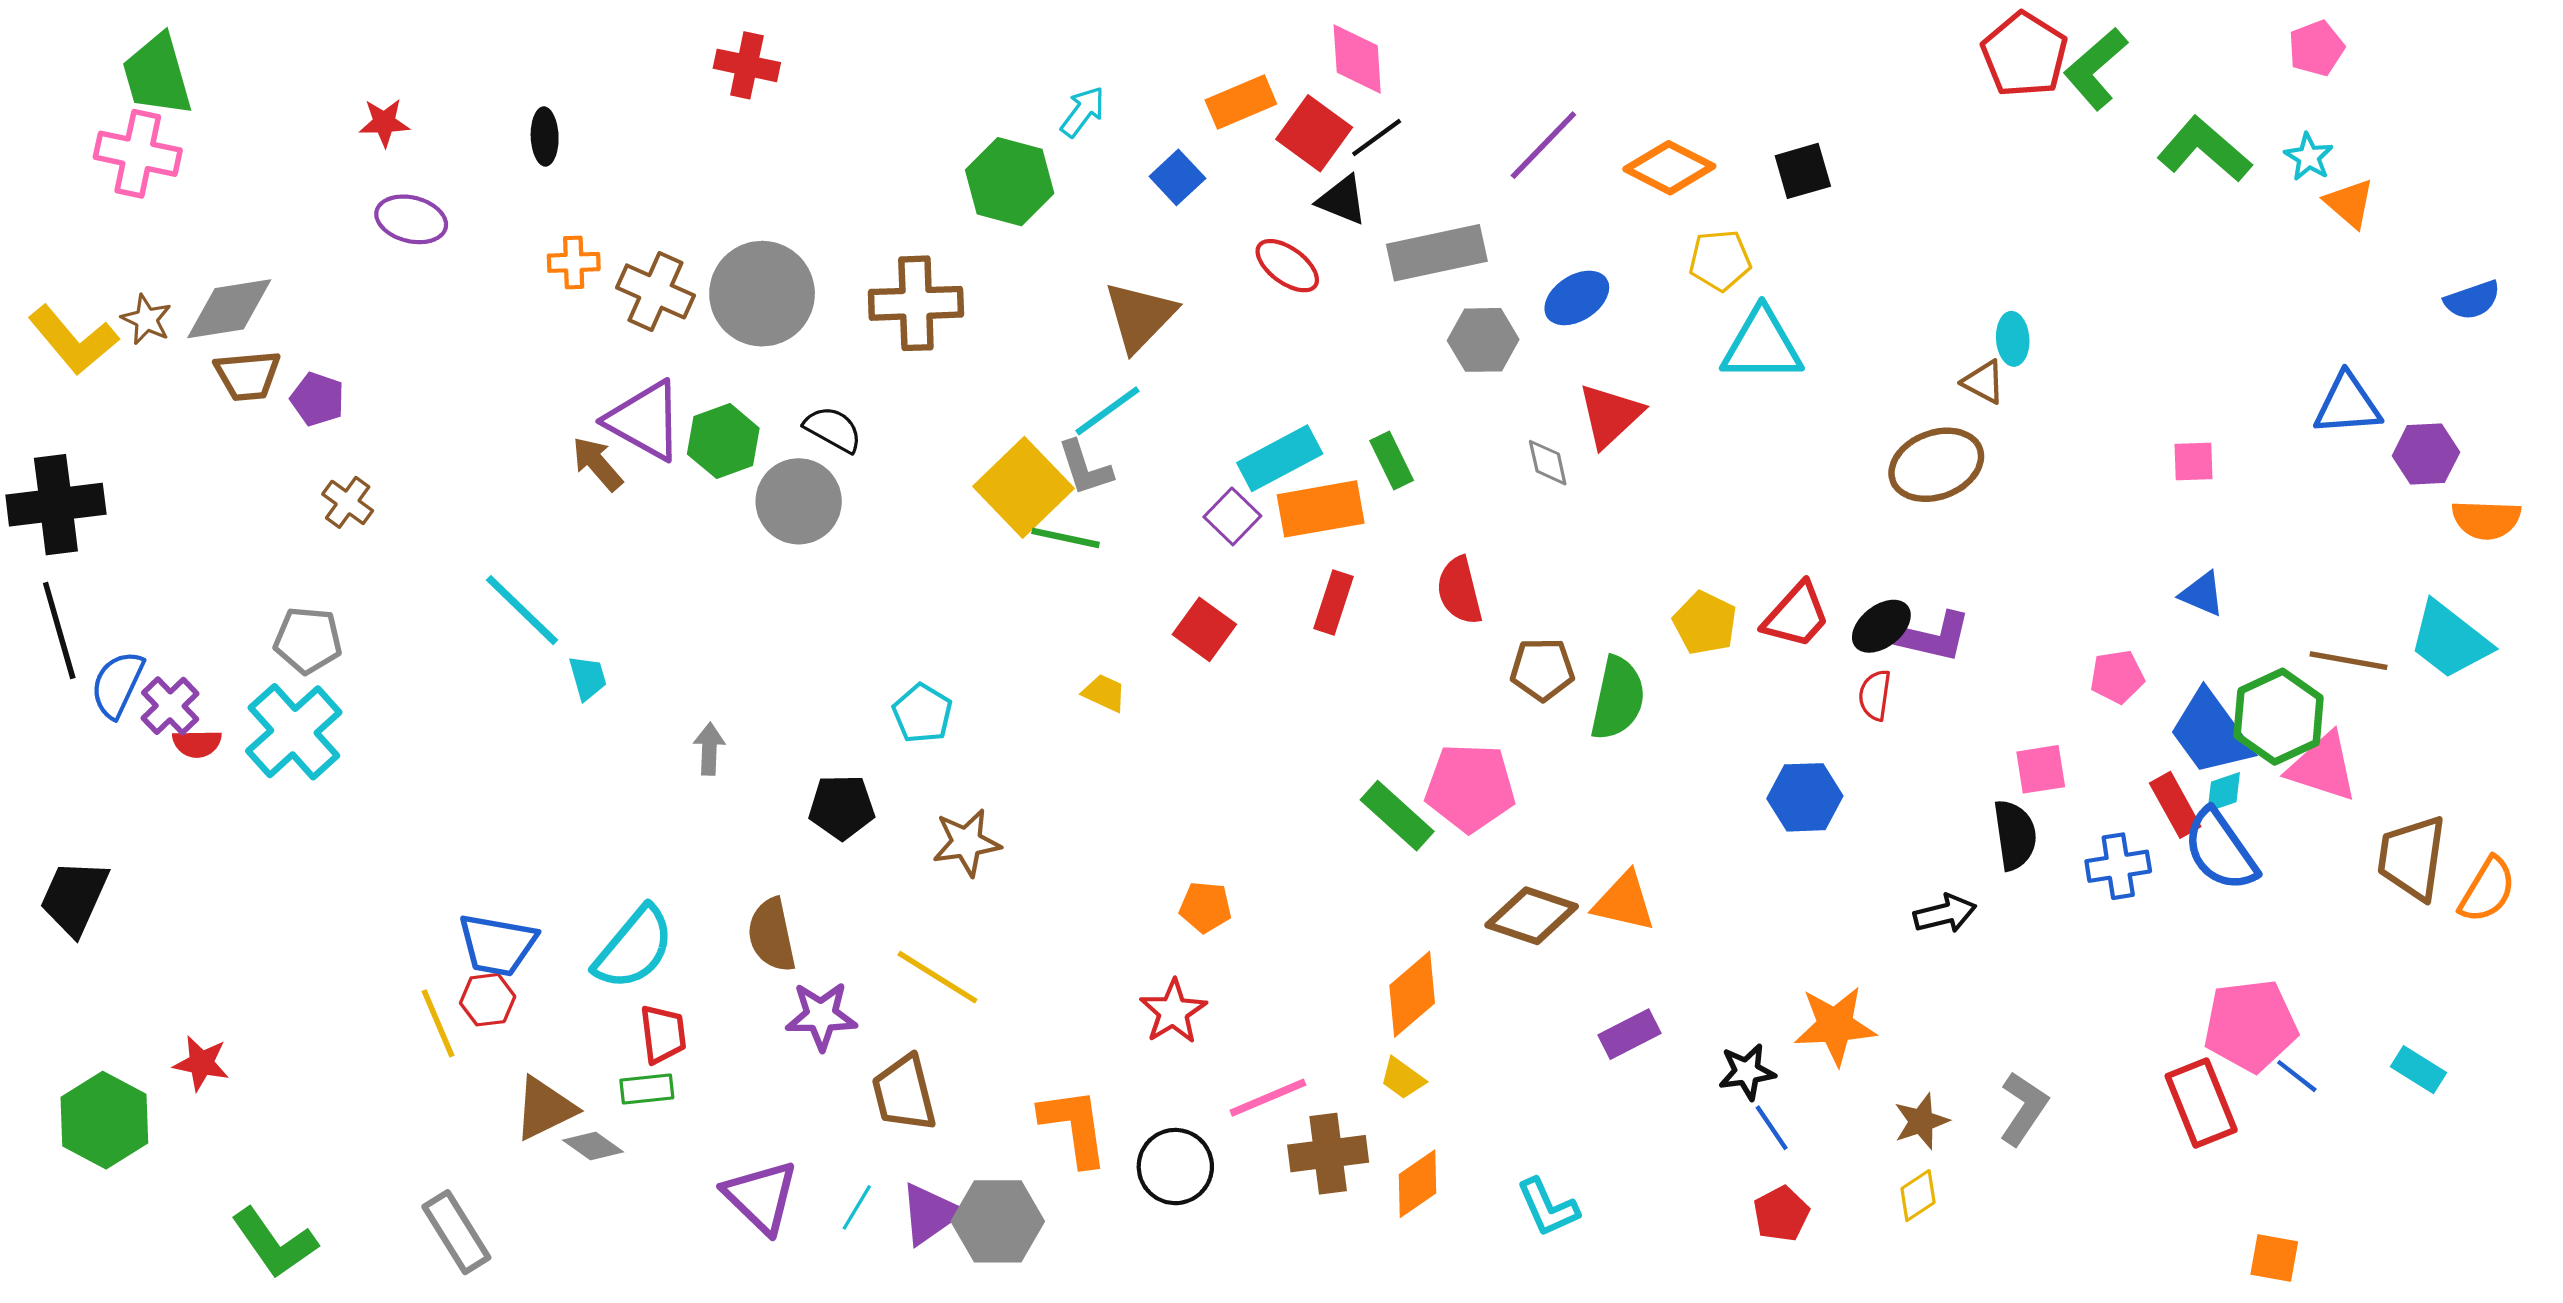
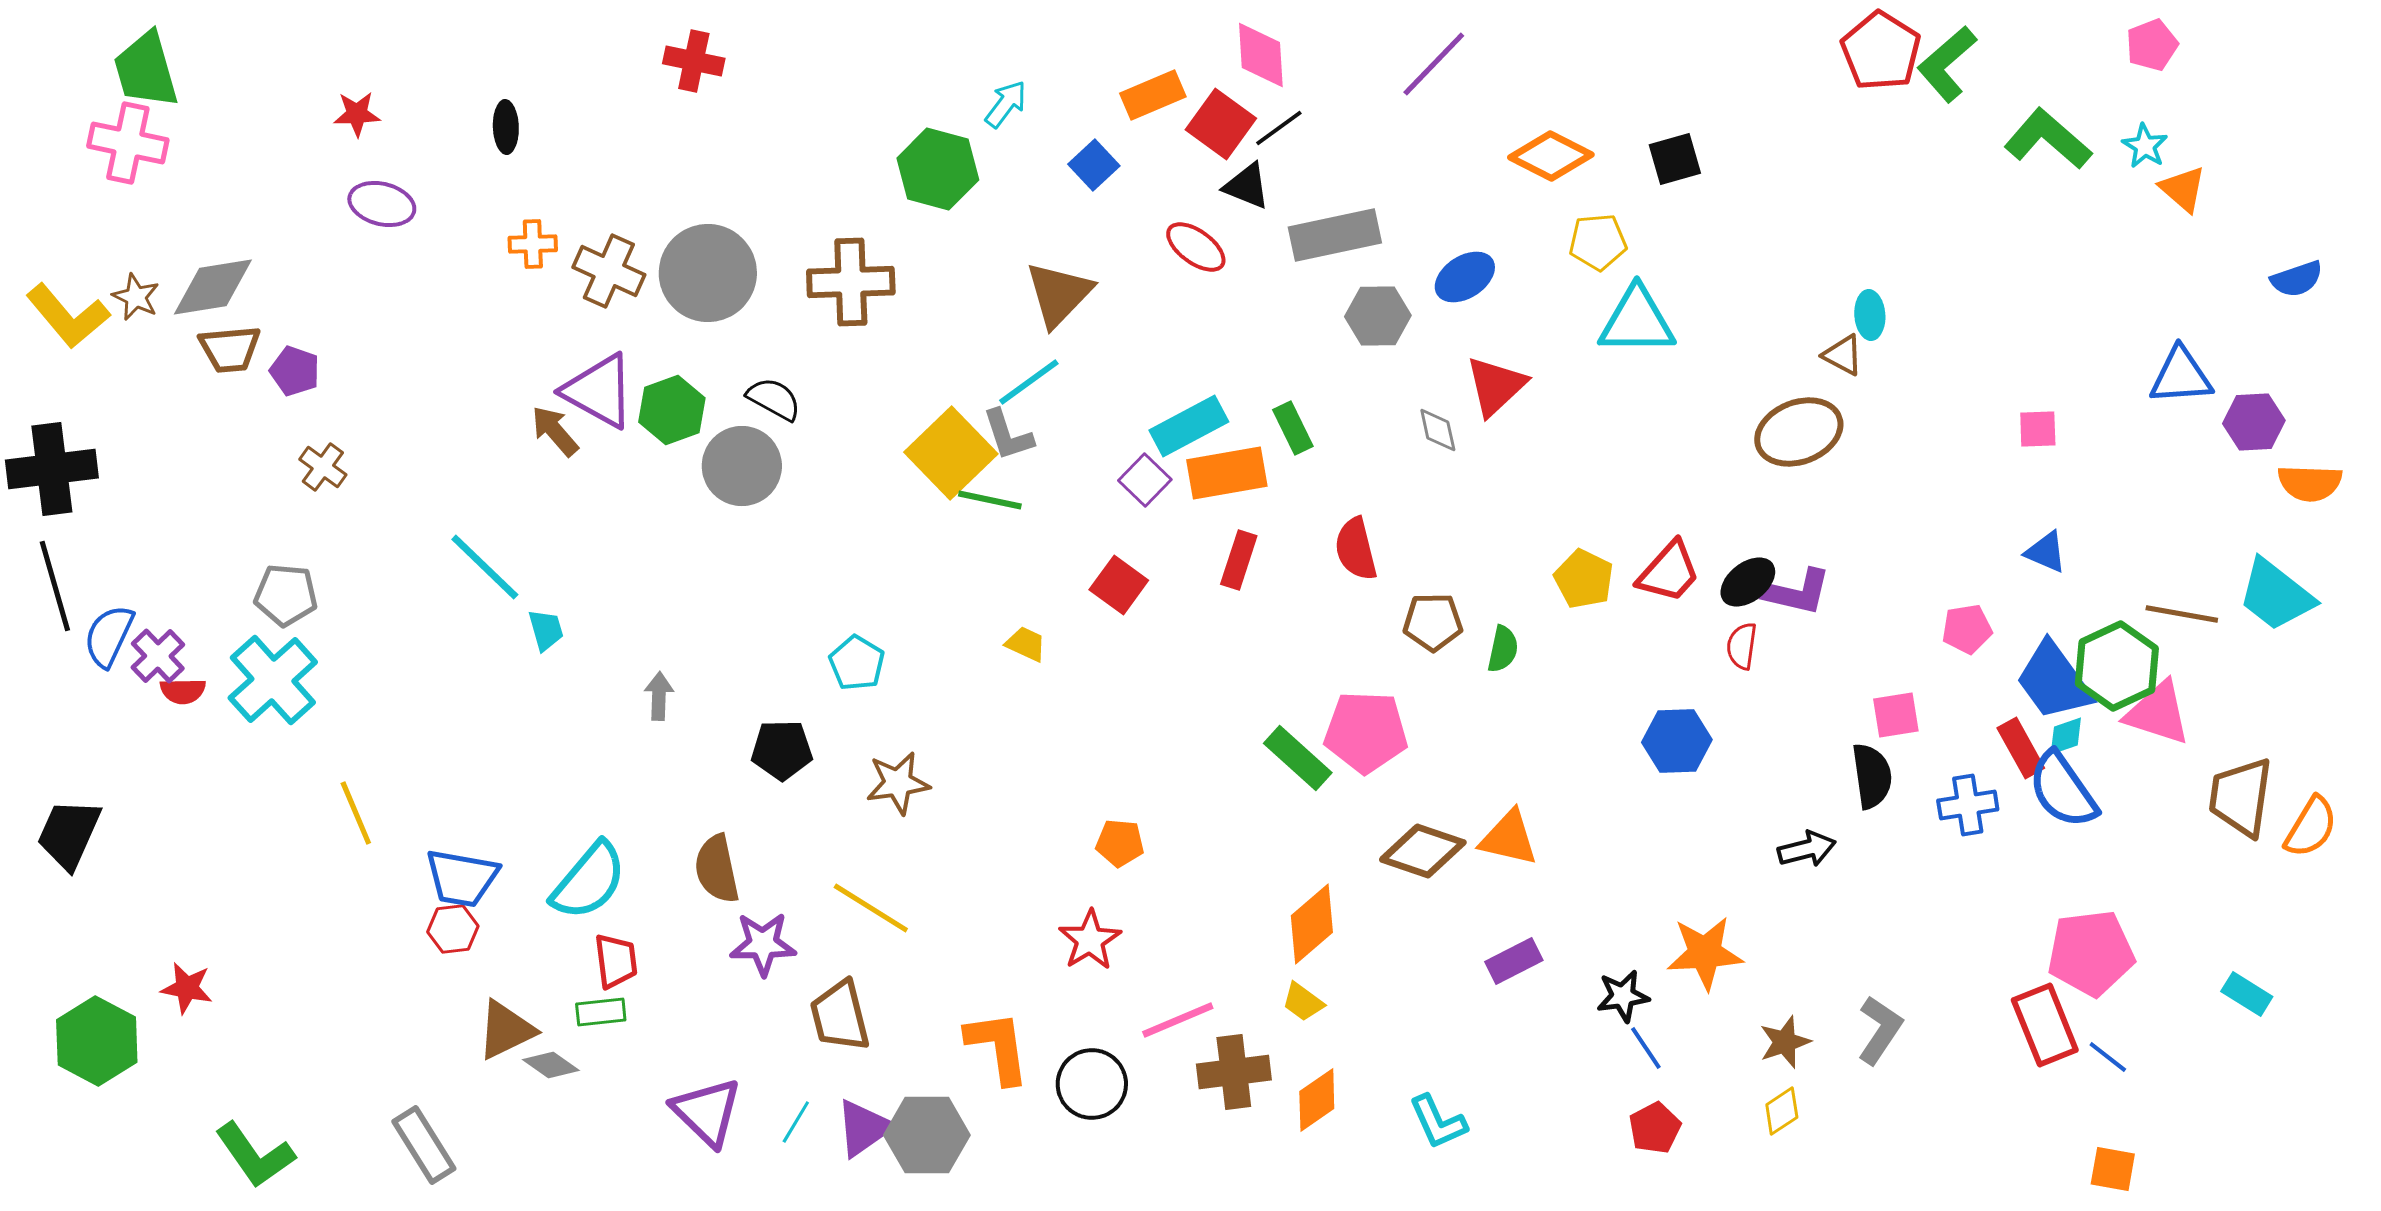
purple line: (1543, 145) -> (1434, 64), moved
green semicircle: (1618, 698) -> (1503, 649), size x0.6
yellow line: (438, 1023) -> (356, 813), moved
blue line: (2297, 1076) -> (2108, 1057), moved

